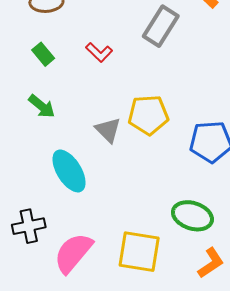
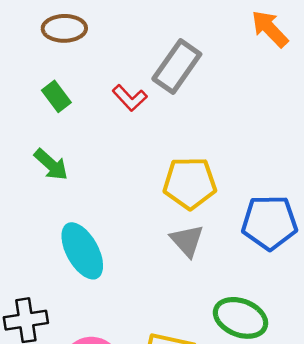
gray rectangle: (161, 26) -> (177, 67), moved
gray triangle: (108, 130) -> (187, 241), moved

